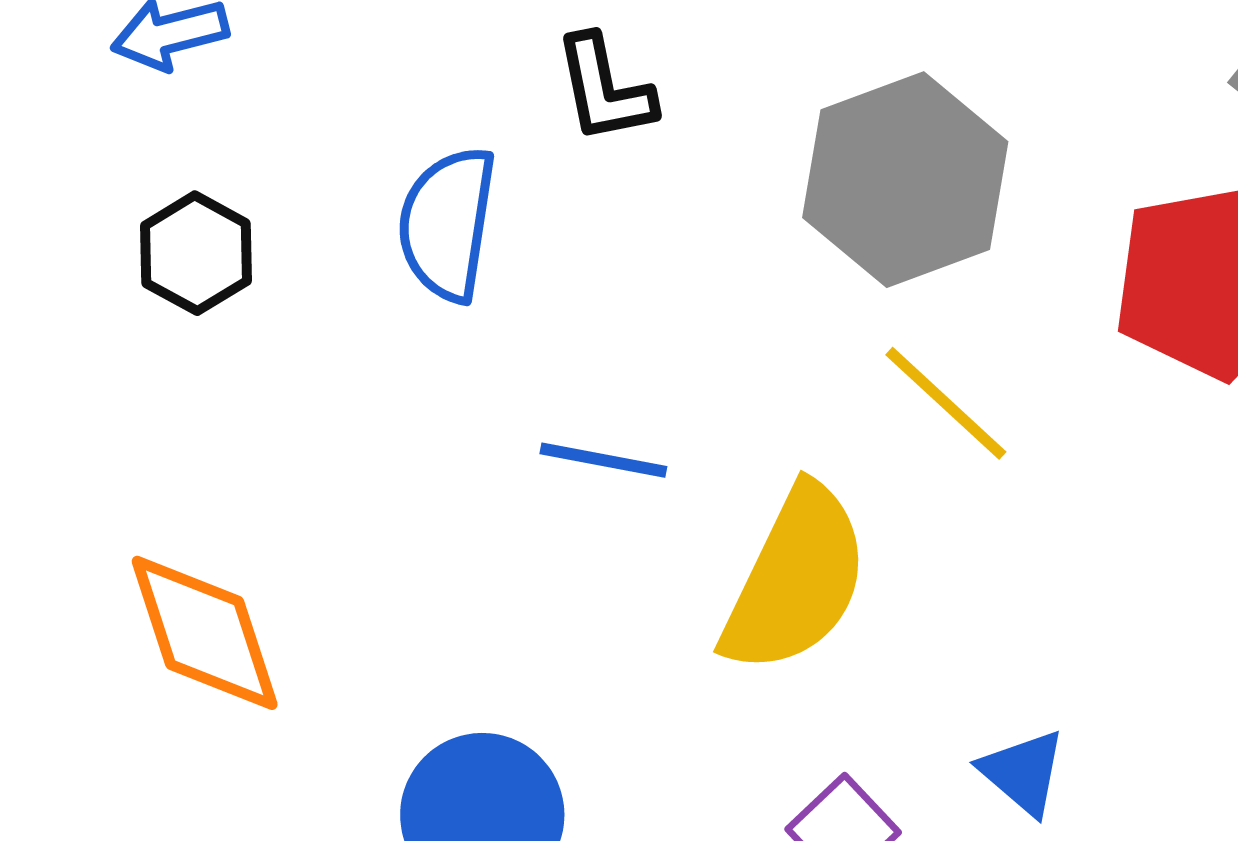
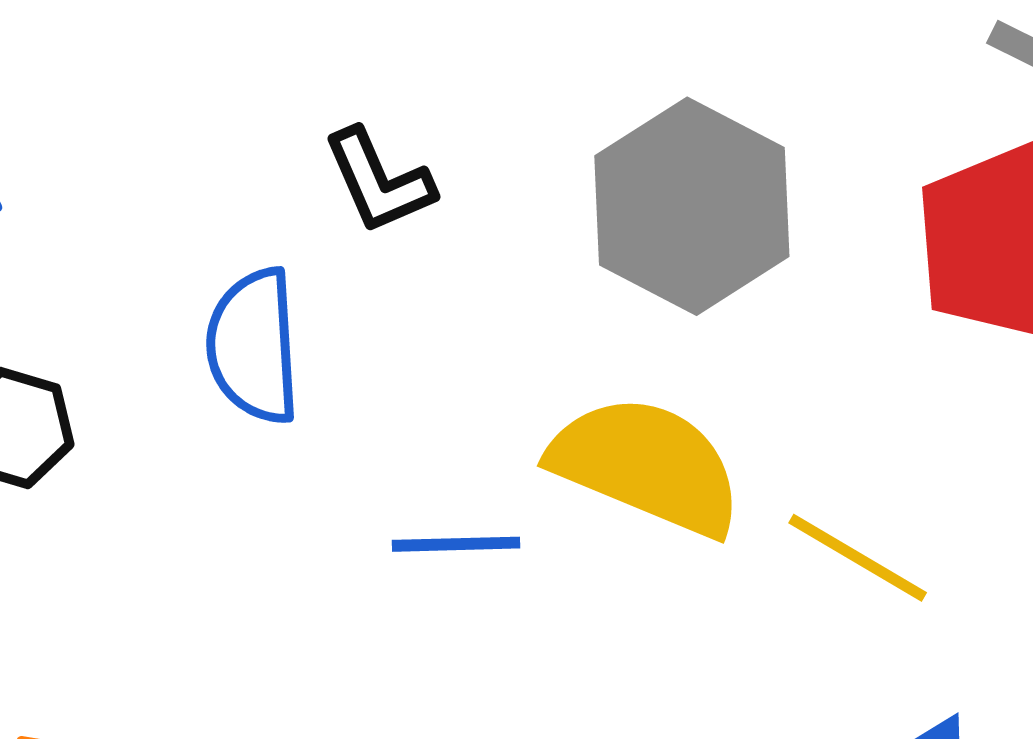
yellow line: (946, 403) -> (858, 558), moved
yellow semicircle: (795, 580) -> (647, 465), moved, turned -81

